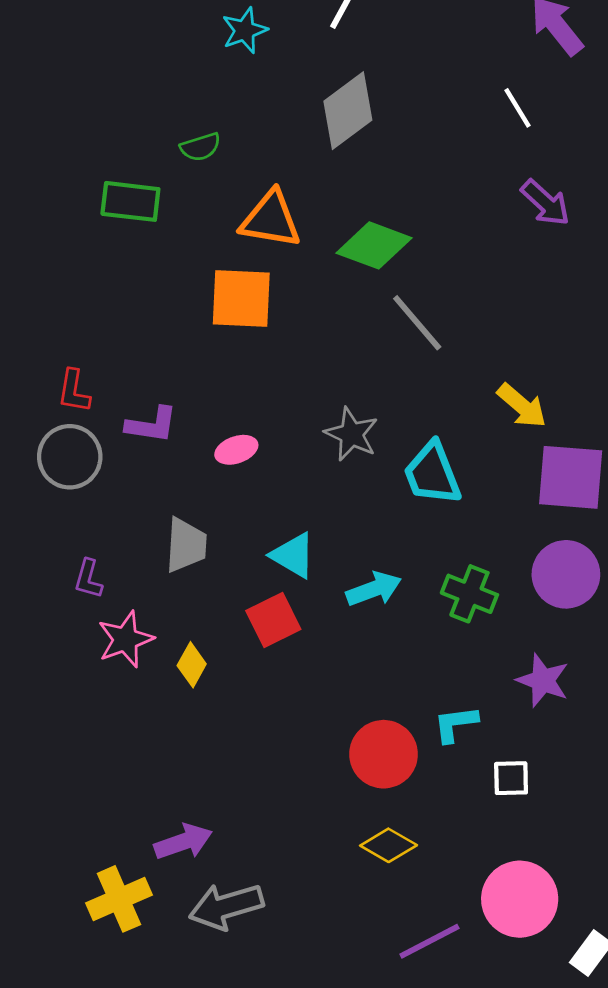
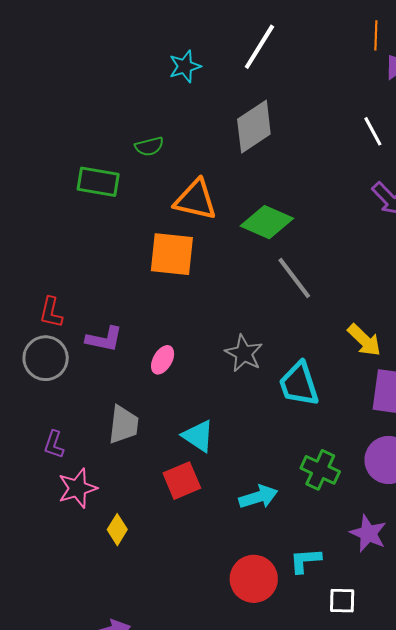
pink ellipse: (236, 450) -> (163, 360), turned -44
cyan arrow: (374, 589) -> (258, 497), moved
yellow diamond: (192, 665) -> (117, 530), moved

